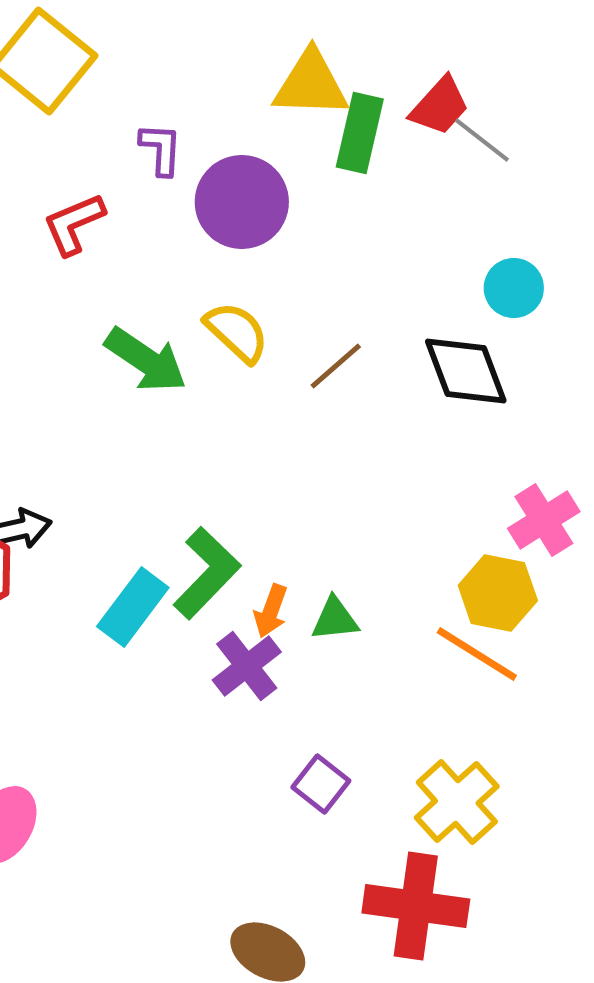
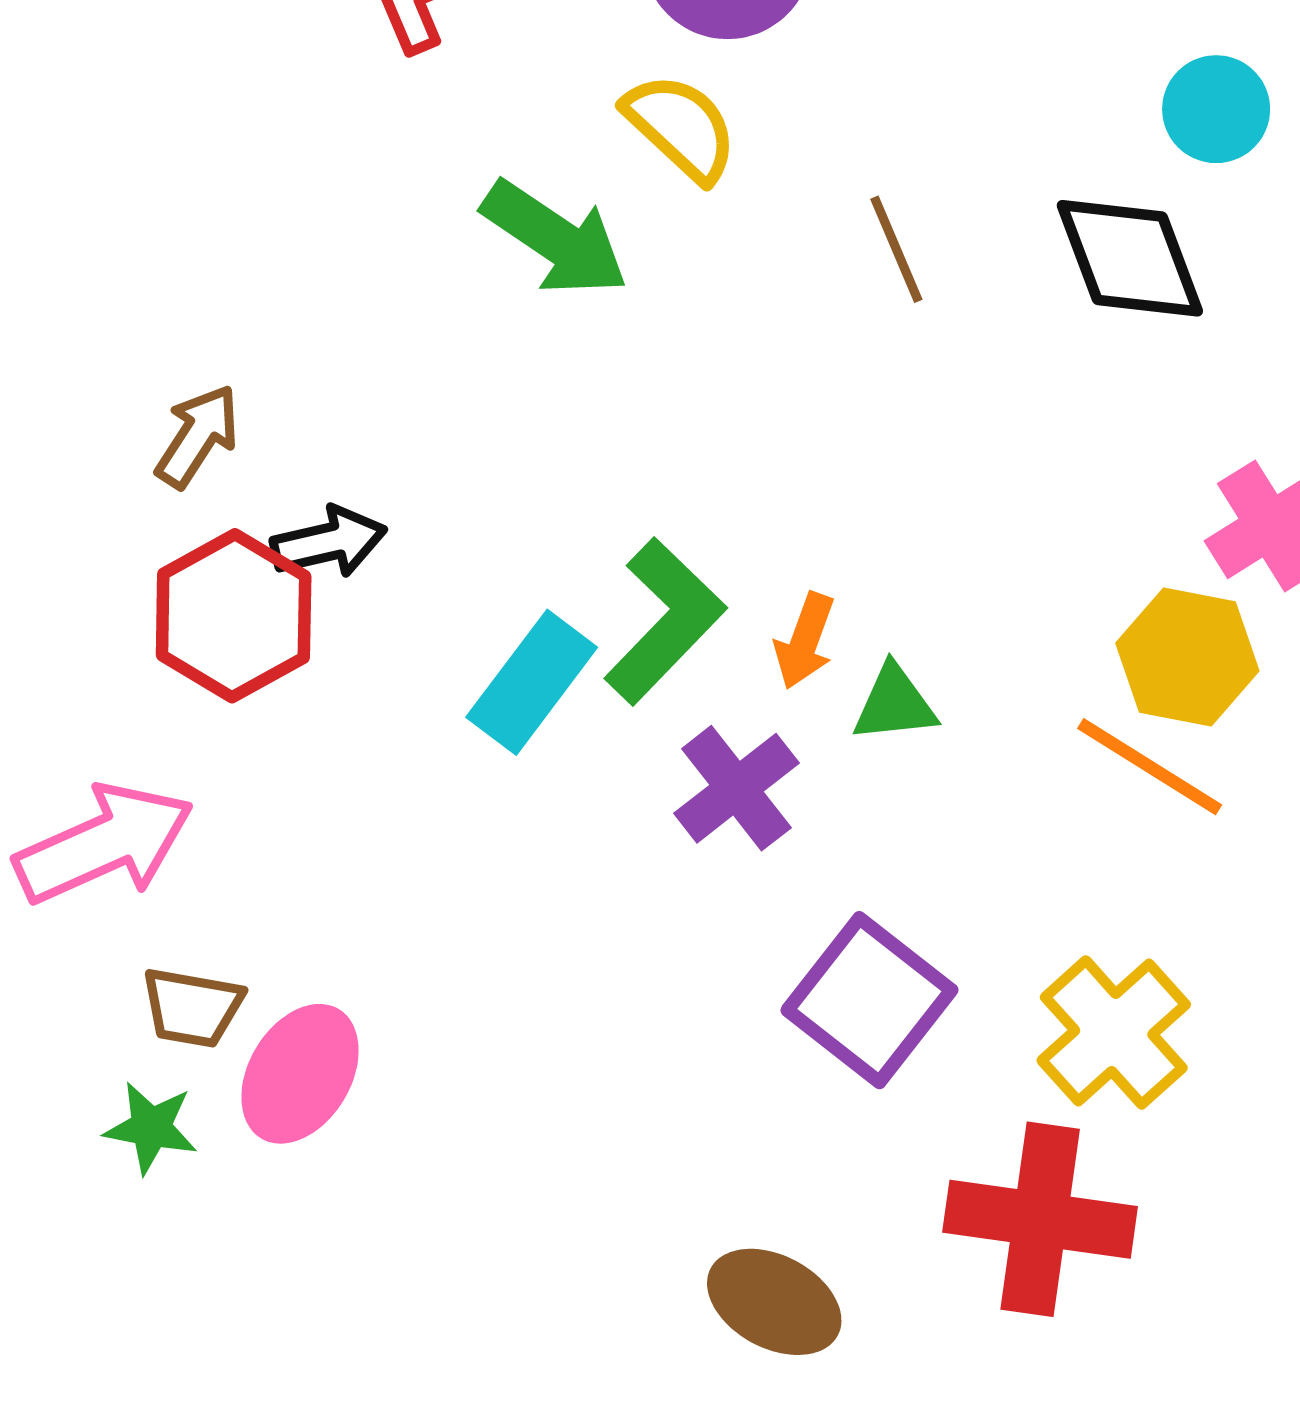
yellow semicircle: (237, 332) -> (681, 127), moved
brown line: (336, 366) -> (896, 249), turned -72
orange arrow: (271, 611) -> (805, 641), moved
purple square: (321, 784) -> (869, 1000), size x1.6

